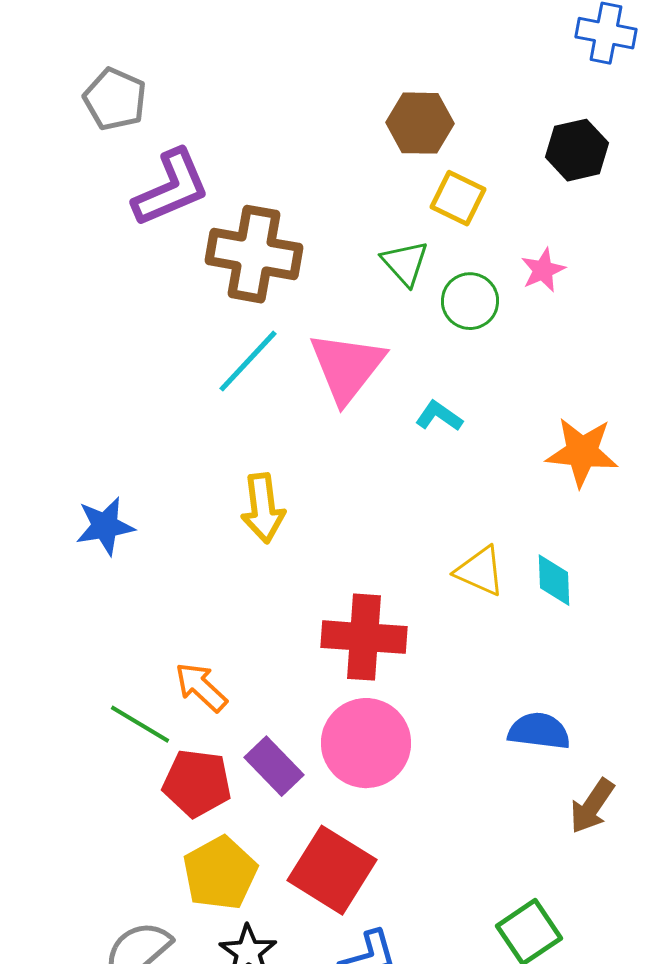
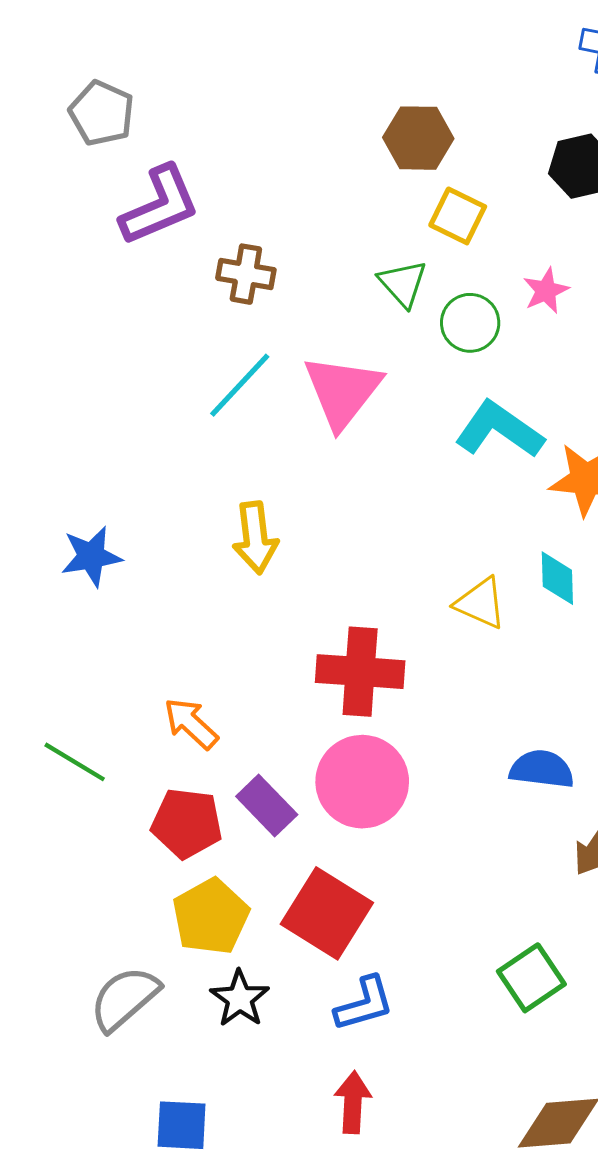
brown cross: (254, 254) -> (246, 274), size x0.6
cyan L-shape: (439, 416) -> (499, 430), moved, size x1.8
cyan diamond: (554, 580) -> (557, 578), moved
green line: (140, 724) -> (75, 762), moved

